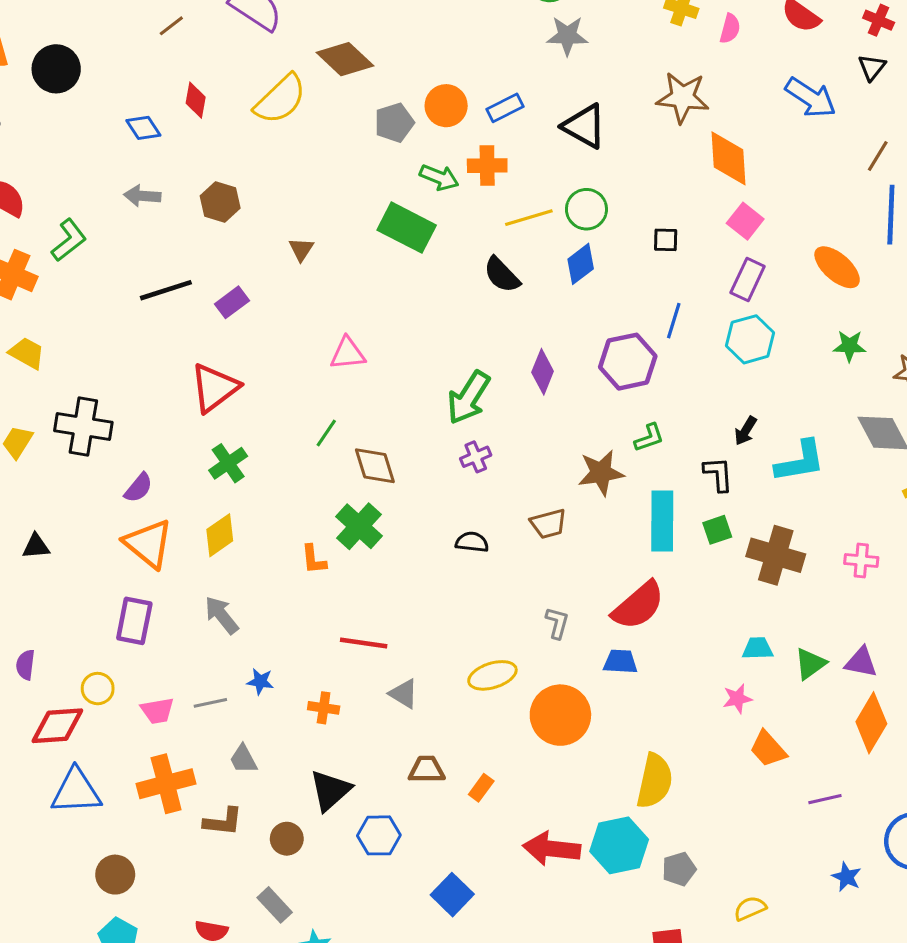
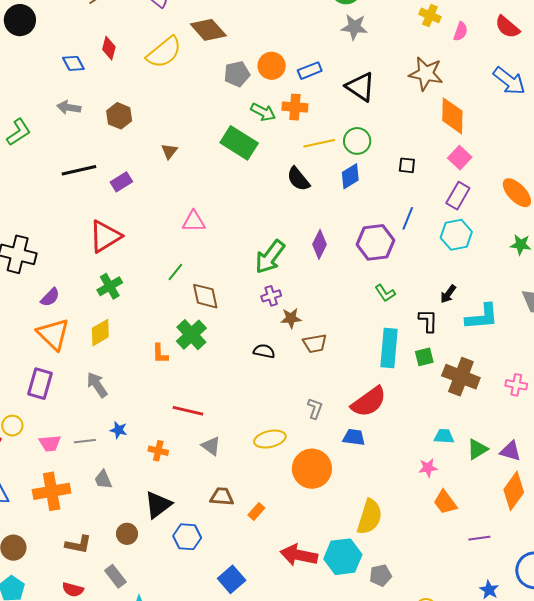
green L-shape: (649, 438) -> (385, 293), turned 70
brown star: (601, 473) -> (291, 318), moved, size x0.7
brown L-shape: (223, 822) -> (78, 544), moved

